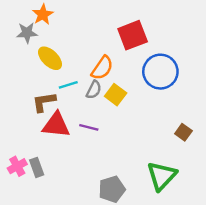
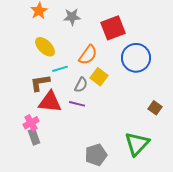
gray star: (27, 33) -> (72, 17), moved
gray semicircle: (94, 90) -> (81, 85), moved
pink cross: (17, 166) -> (31, 123), moved

